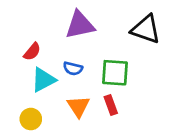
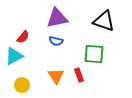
blue semicircle: (73, 68) -> (56, 41), moved
green square: (115, 73) -> (94, 54), moved
cyan triangle: (43, 80) -> (14, 56), moved

